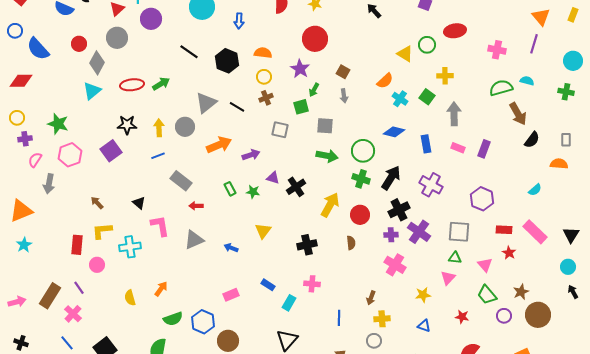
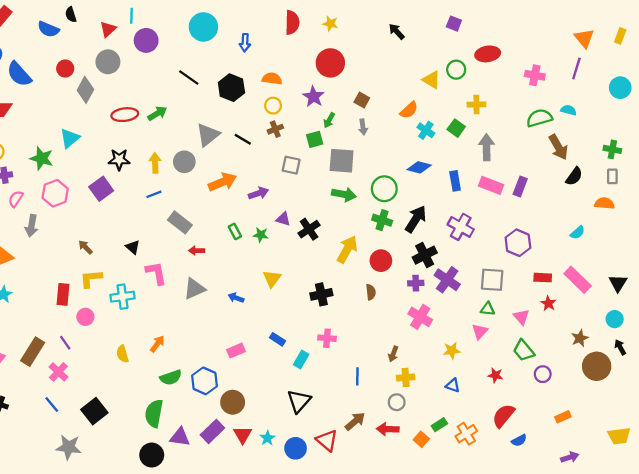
cyan triangle: (92, 91) -> (70, 138), moved
green cross: (566, 92) -> (612, 149), moved
gray square: (325, 126) -> (342, 161), size x1.4
pink rectangle: (458, 148) -> (491, 185), size x1.5
brown star: (521, 292) -> (580, 338), moved
brown circle: (538, 315) -> (597, 366), moved

